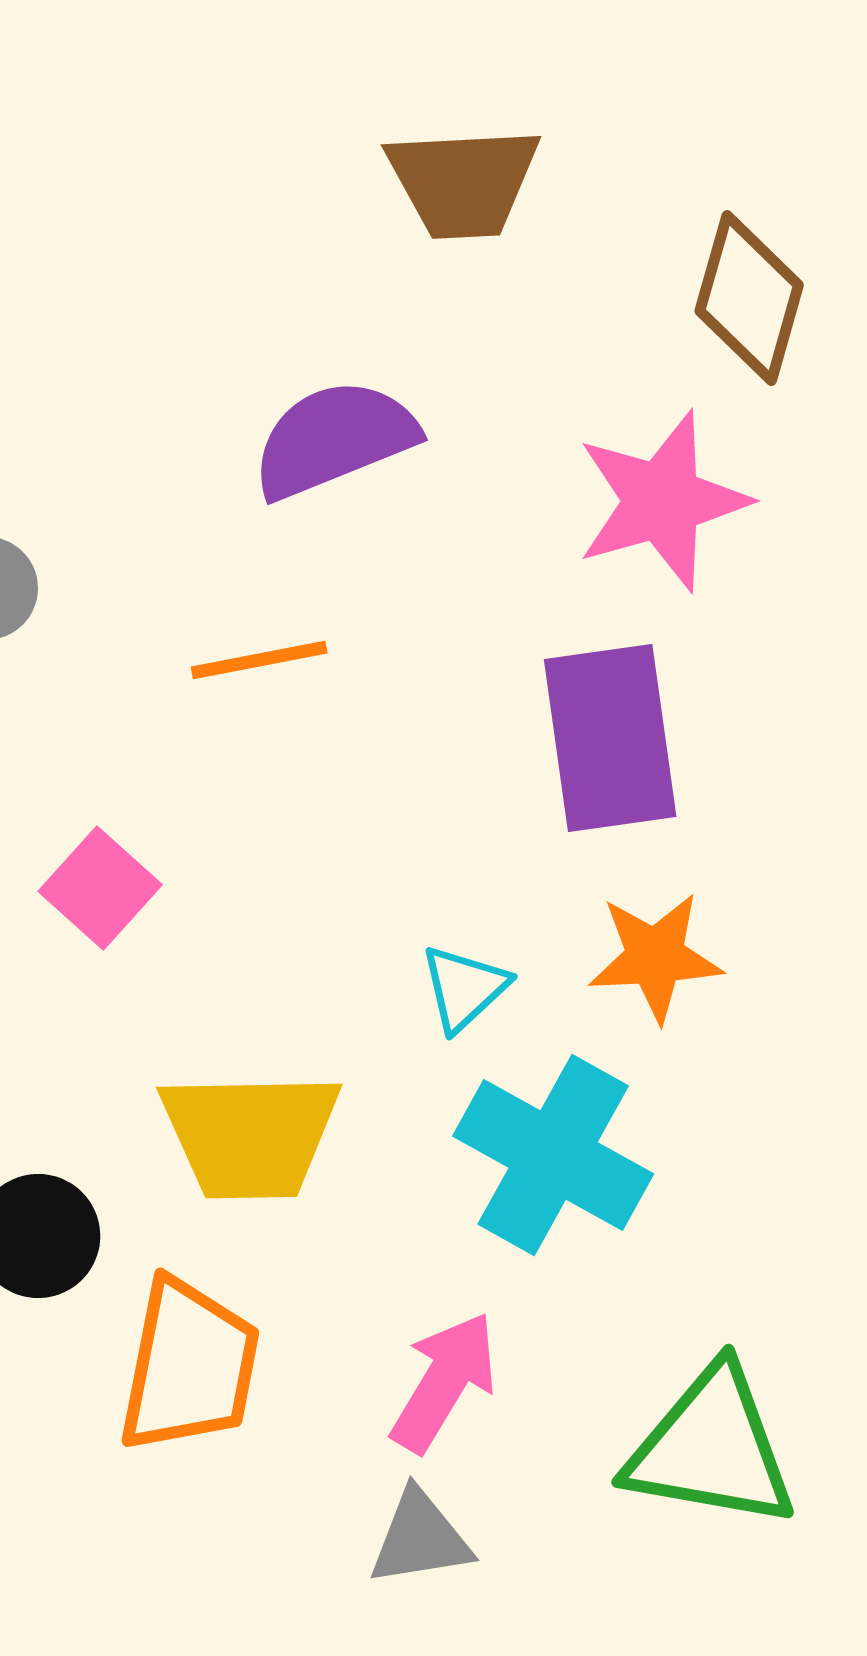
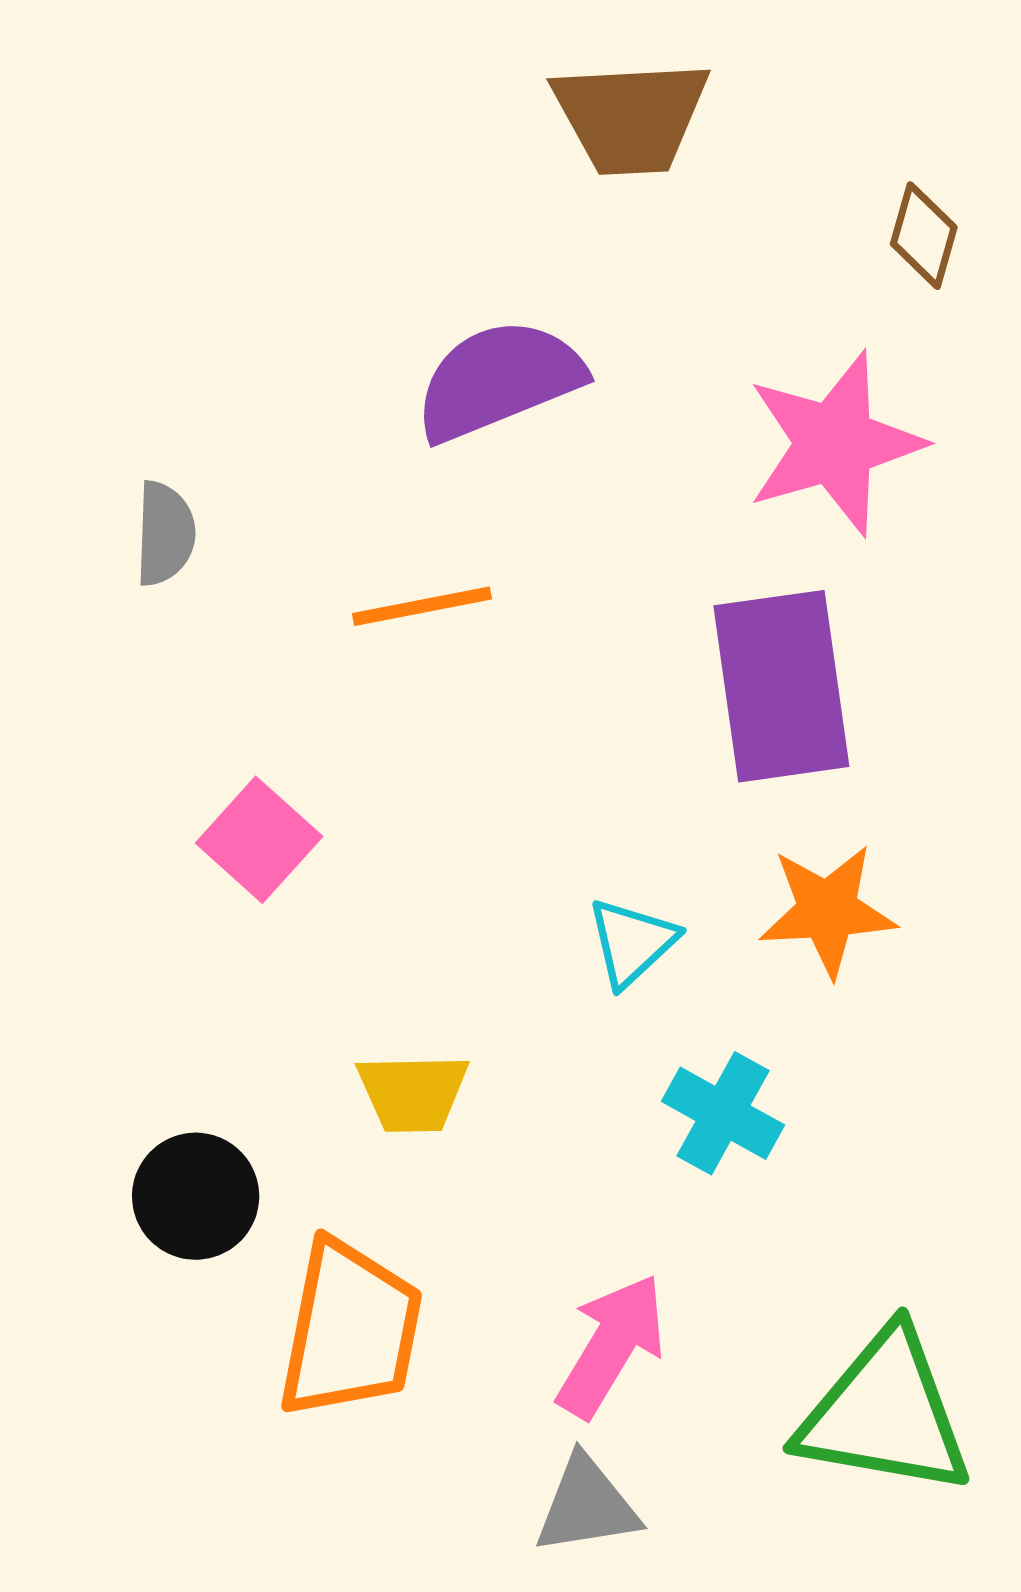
brown diamond: (749, 298) -> (924, 236), size x0.6
yellow trapezoid: (250, 1135) -> (413, 1093), size x0.6
cyan cross: (553, 1155) -> (723, 1113), size x0.6

